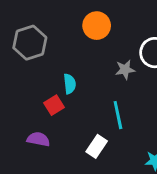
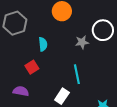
cyan semicircle: (70, 84) -> (43, 44), moved

